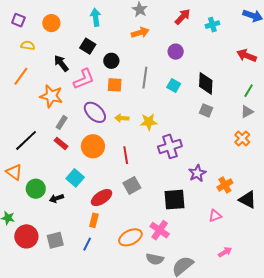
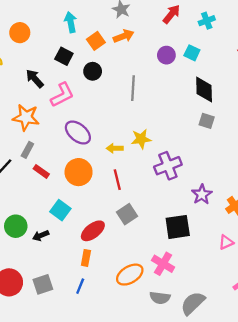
orange square: (115, 85) -> (96, 41), moved, turned -35
cyan square: (174, 86) -> (192, 53), moved
yellow arrow: (122, 118) -> (115, 148), moved
gray rectangle: (62, 122) -> (27, 150), moved

